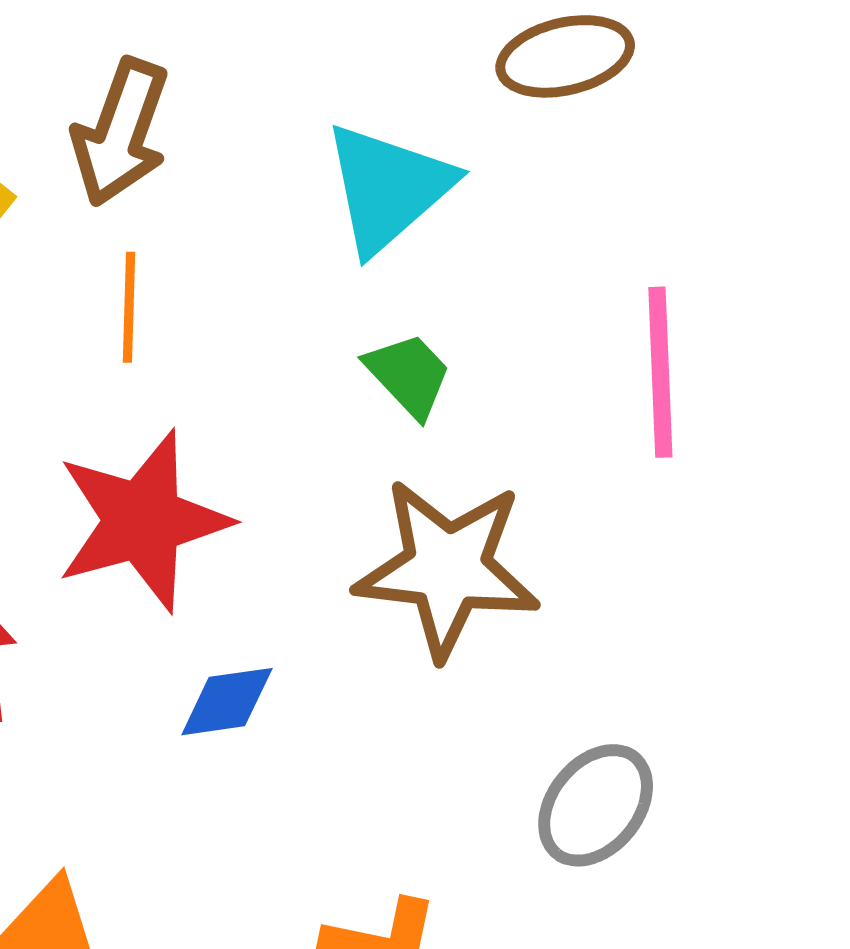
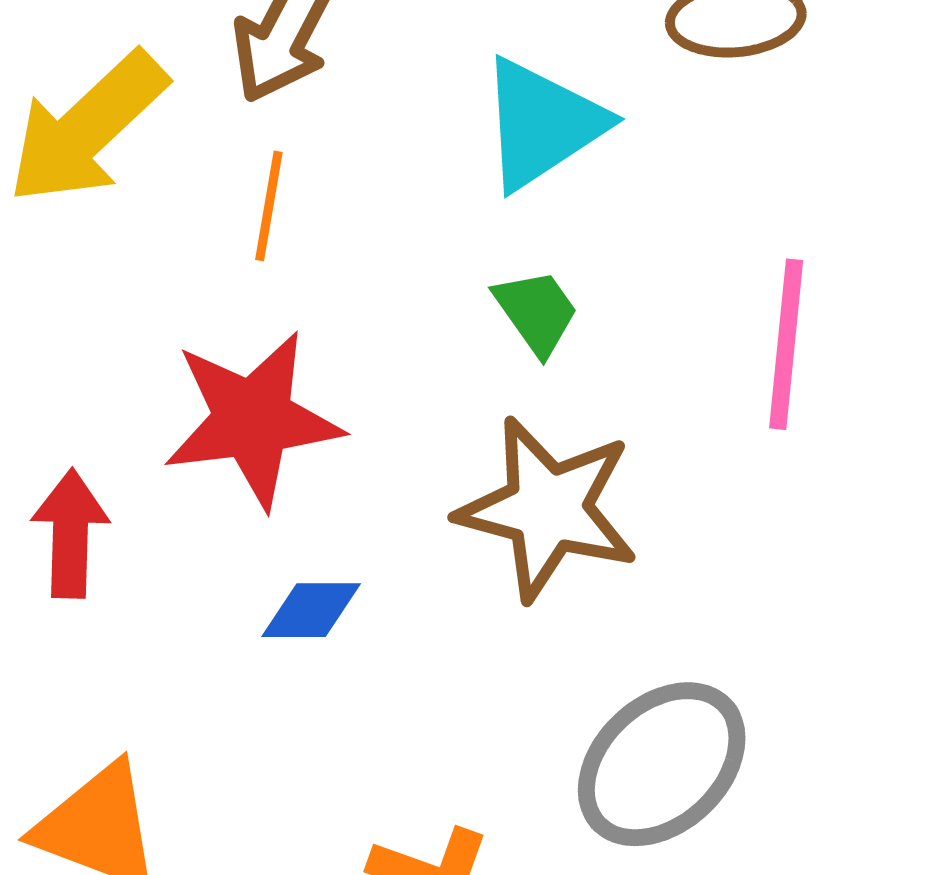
gray ellipse: (596, 805) -> (662, 764), size x1.4

